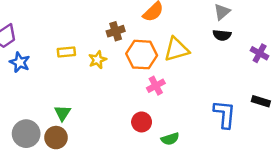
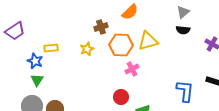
yellow rectangle: (66, 52) -> (51, 48), moved
blue star: (20, 62) -> (35, 61), moved
green triangle: (62, 113) -> (37, 80), moved

